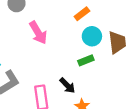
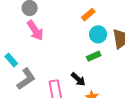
pink arrow: (38, 33) -> (35, 30), moved

